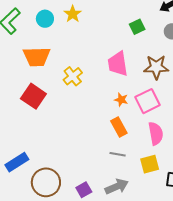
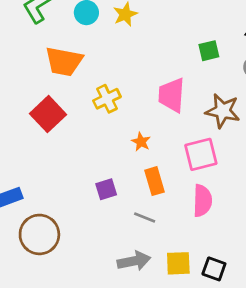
orange star: (121, 100) -> (141, 142), moved
yellow square: (150, 164) -> (178, 263), moved
purple square: (84, 190) -> (106, 189), moved

